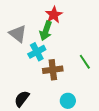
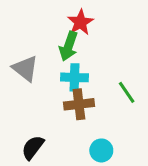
gray triangle: (18, 34) -> (25, 69), moved
cyan cross: (37, 52) -> (74, 77), moved, turned 30

